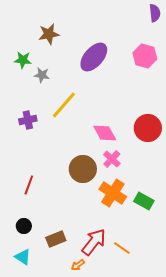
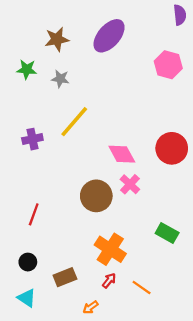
purple ellipse: (94, 57) -> (109, 36), moved
gray star: (42, 75) -> (60, 79), moved
orange cross: (113, 193) -> (110, 249), moved
red arrow: (94, 242) -> (109, 281), size x0.5

